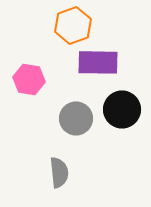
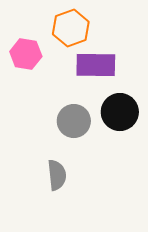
pink hexagon: (29, 79) -> (26, 54), moved

